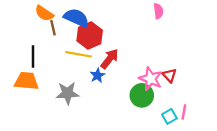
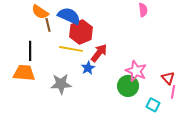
red triangle: (169, 75) -> (168, 78), moved
pink line: (184, 112) -> (173, 92), moved
cyan square: (169, 116) -> (153, 105), turned -32

